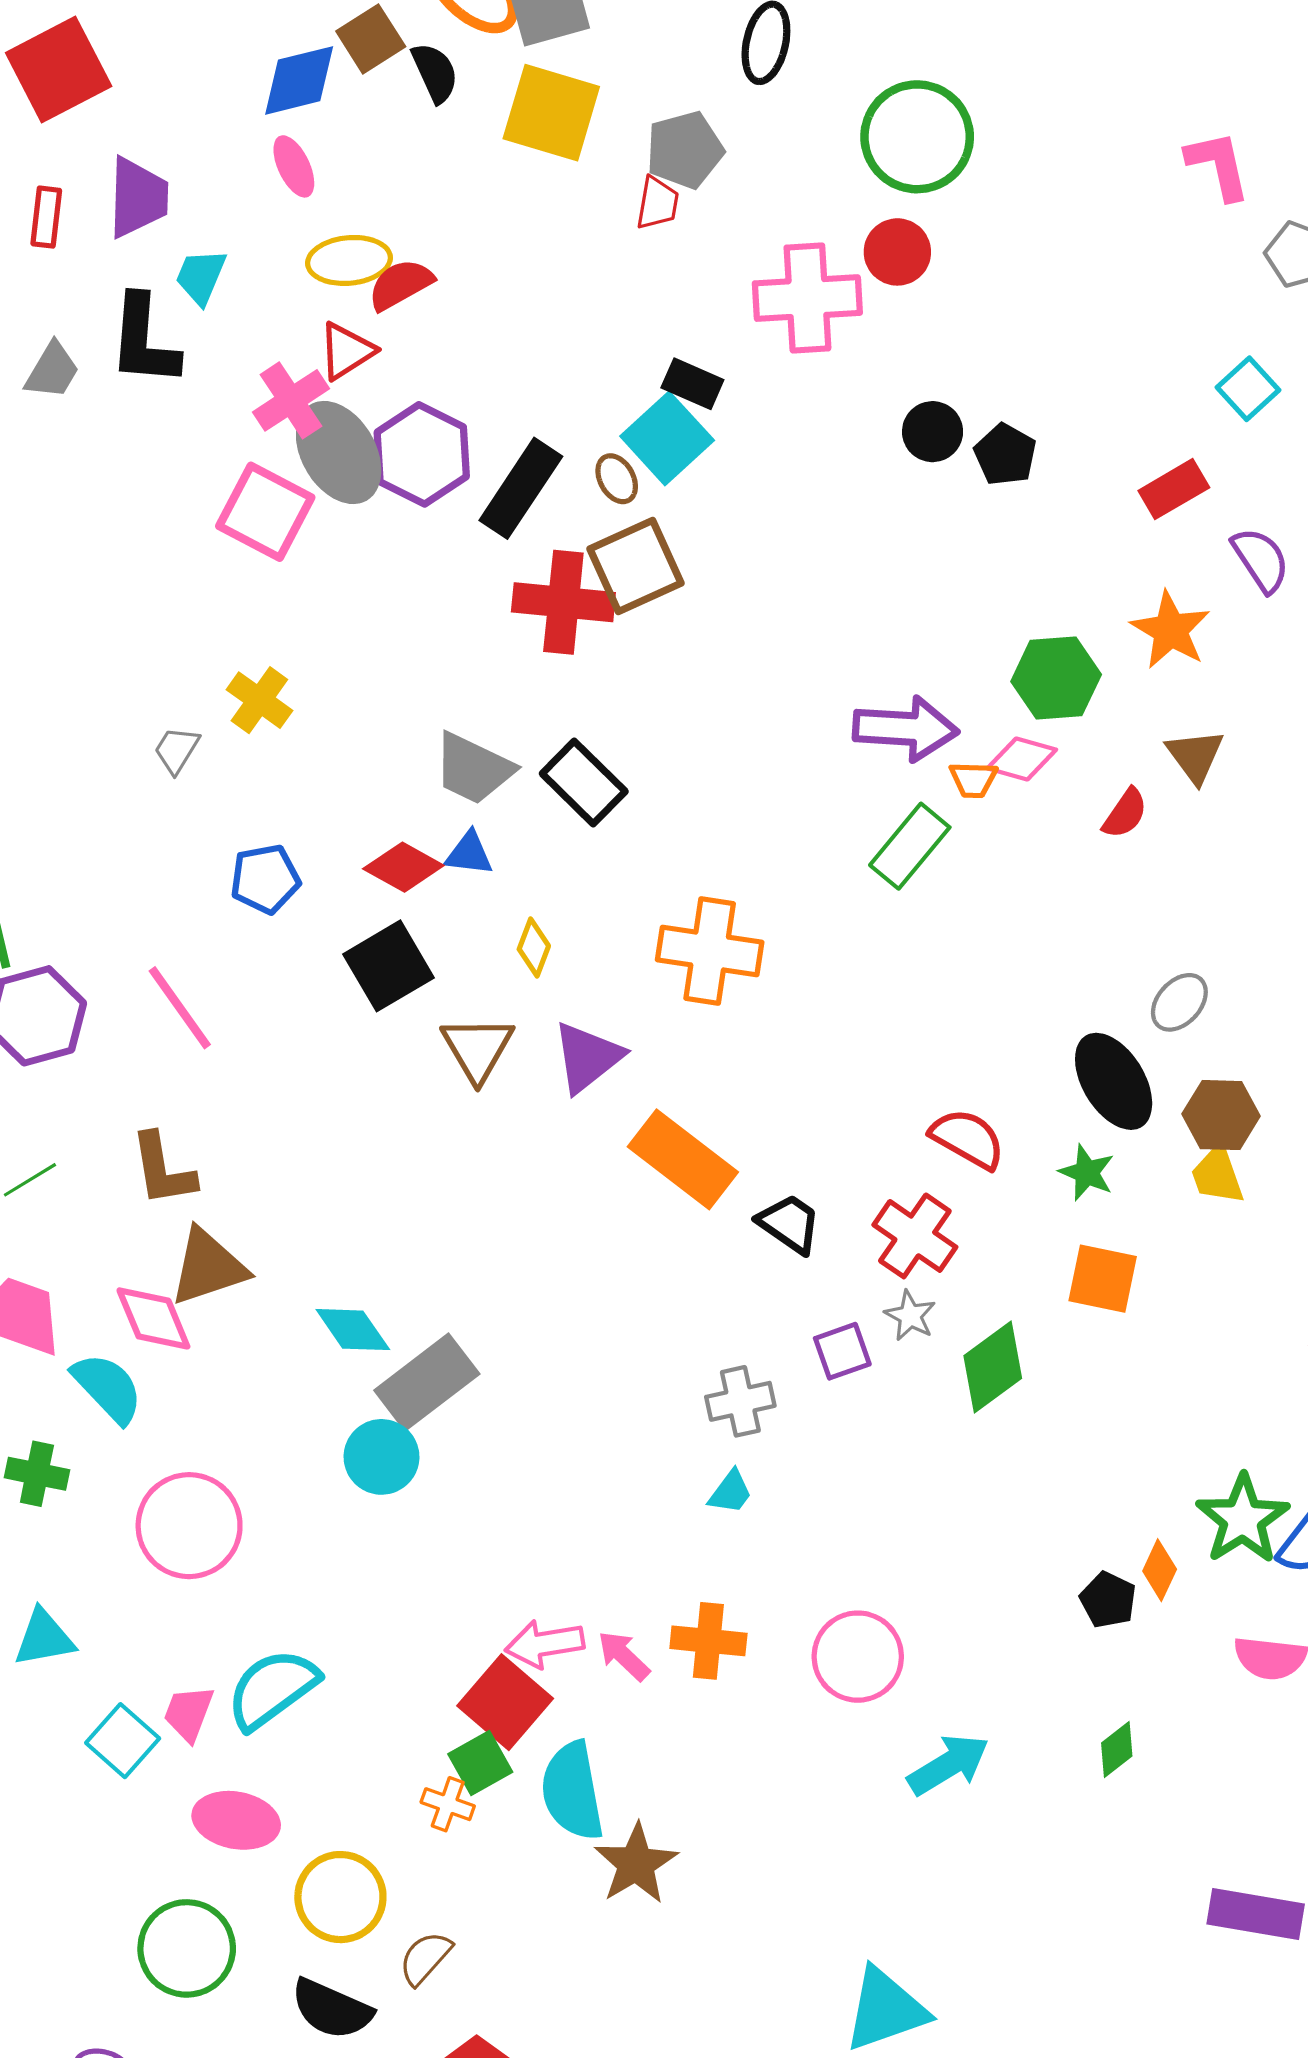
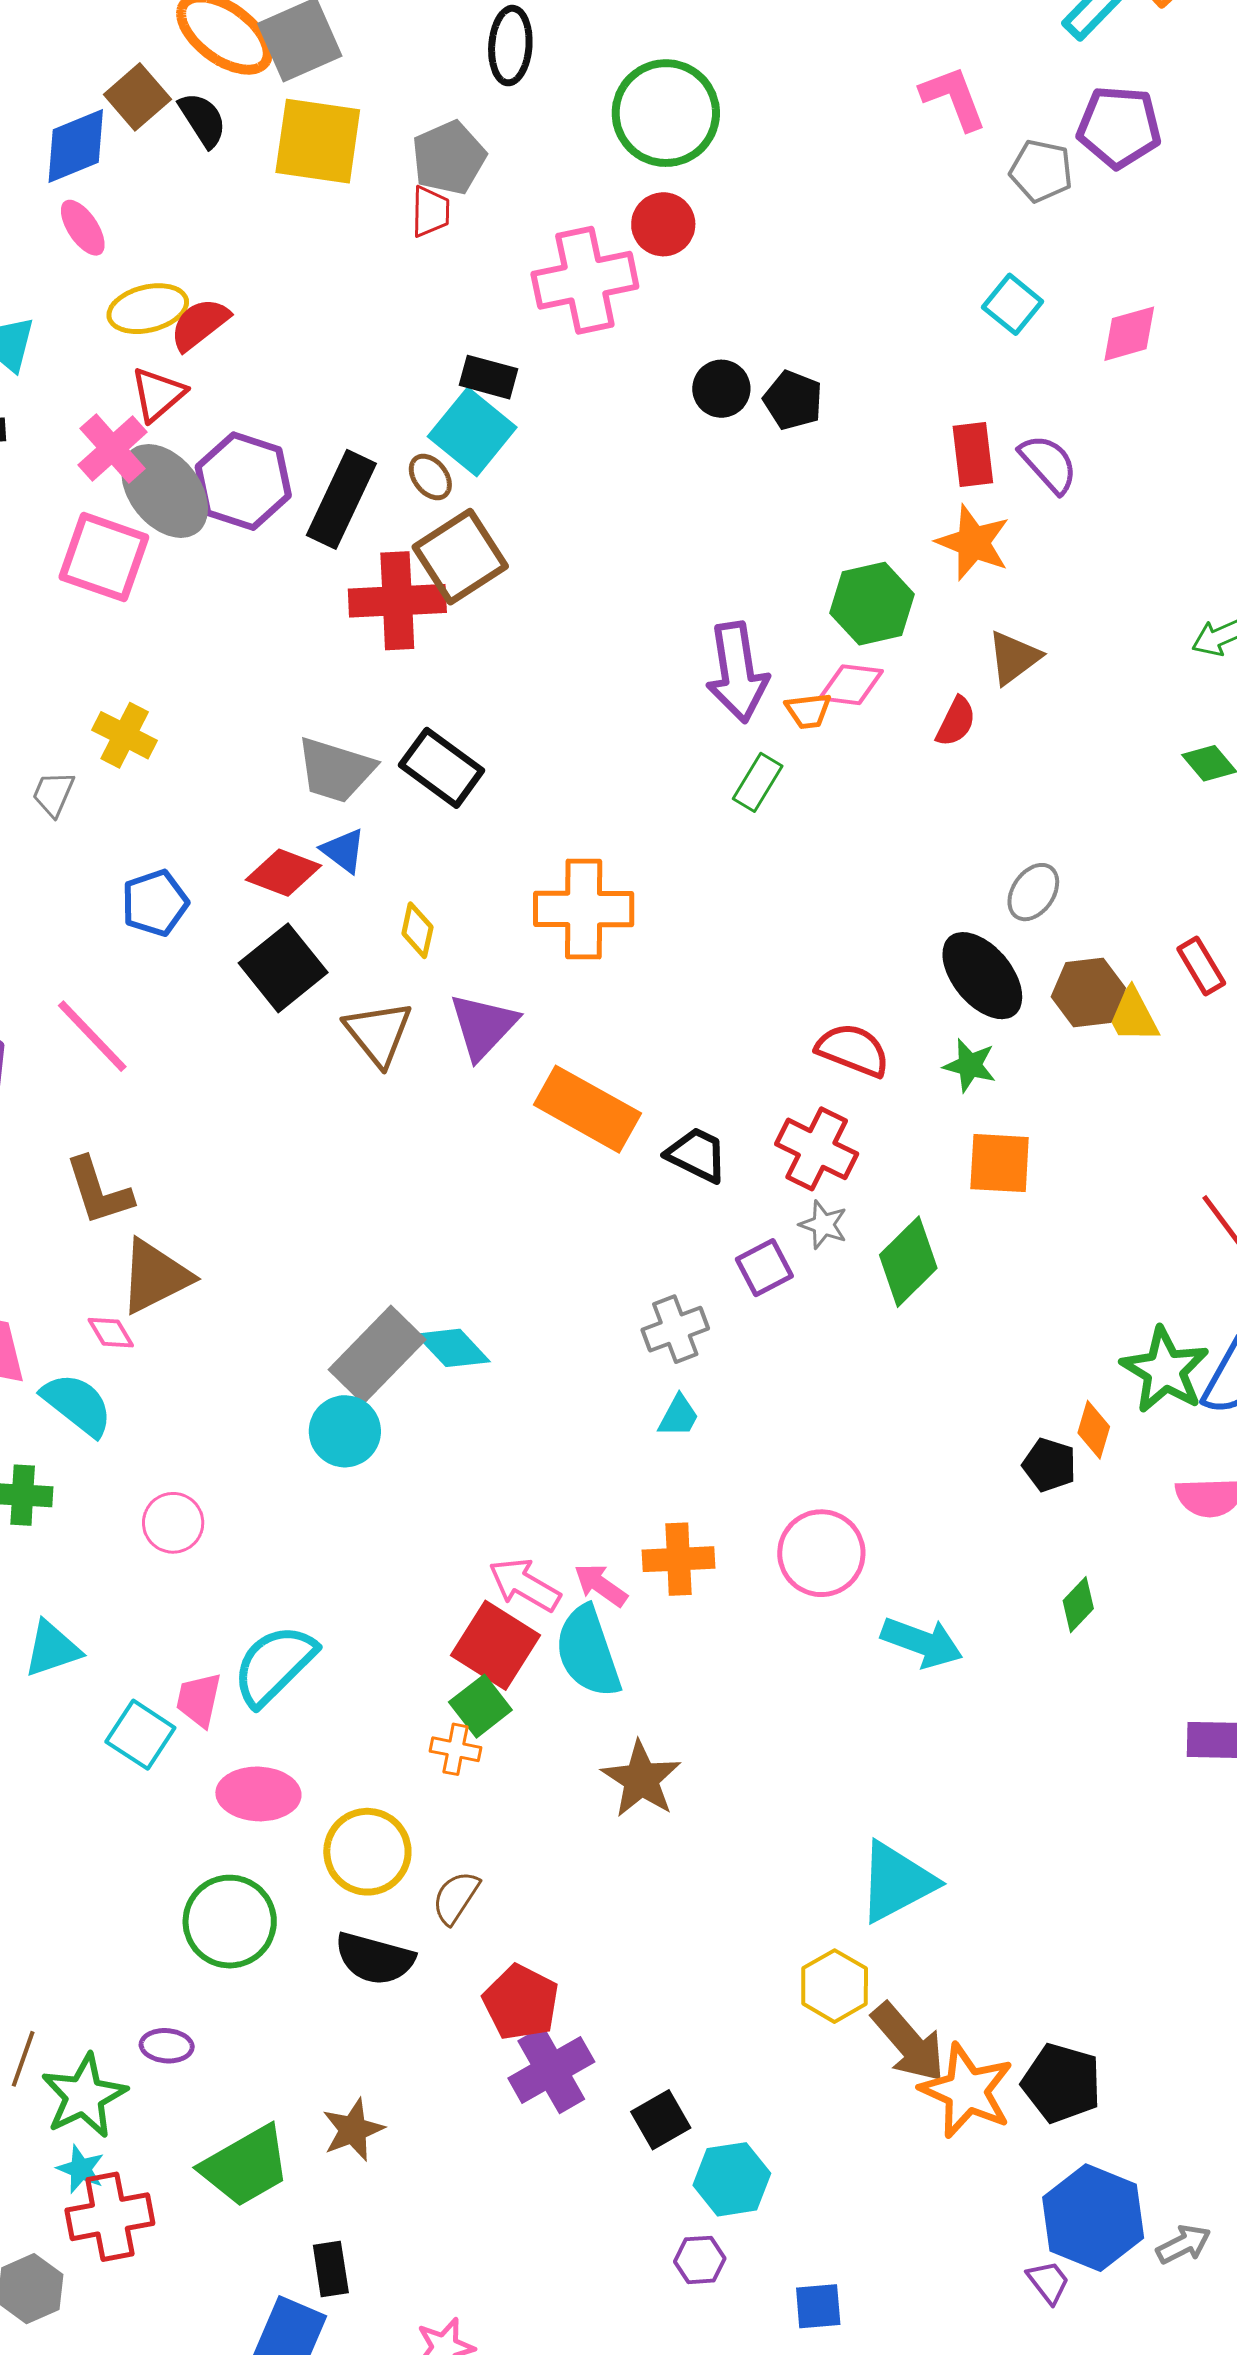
red rectangle: (1174, 489) -> (973, 454), moved, turned -58
purple arrow: (906, 729) -> (737, 672), turned 86
brown triangle: (1195, 756) -> (1014, 658), turned 38
green rectangle: (910, 846) -> (758, 782), size x0.7
blue triangle: (469, 854) -> (343, 851), turned 39
yellow trapezoid: (1217, 1175) -> (1132, 1015), moved
pink diamond: (153, 1318) -> (111, 1333), size x0.6
cyan diamond: (353, 1330) -> (453, 1348), moved
pink circle: (189, 1526) -> (173, 1523), size x0.6
pink arrow: (545, 1644) -> (525, 1585), turned 48
cyan arrow: (948, 1765) -> (922, 1642), turned 60
cyan semicircle: (572, 1791) -> (588, 1652), moved

